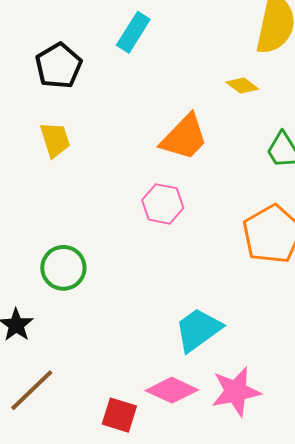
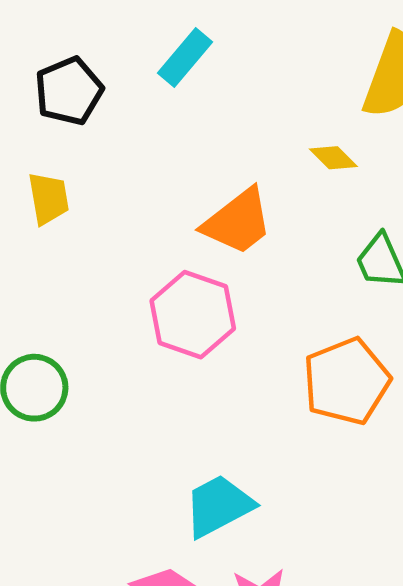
pink hexagon: (163, 204) -> (193, 315), size x1.4

